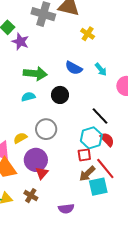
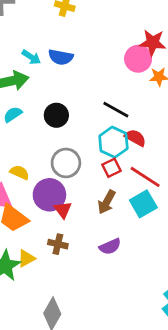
cyan arrow: (101, 69) -> (31, 57), moved
black circle: (60, 95) -> (56, 115), moved
gray circle: (46, 129) -> (66, 163), moved
yellow semicircle: (20, 138) -> (20, 172), turned 72
brown arrow: (87, 174) -> (107, 202), moved

